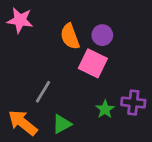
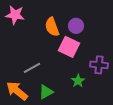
gray line: (43, 92) -> (32, 68), turned 30
purple cross: (133, 103) -> (99, 65), moved

